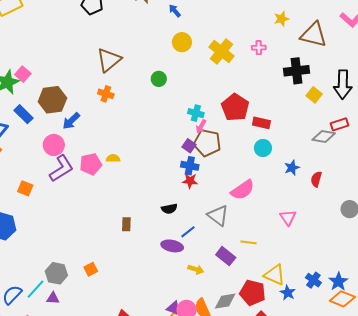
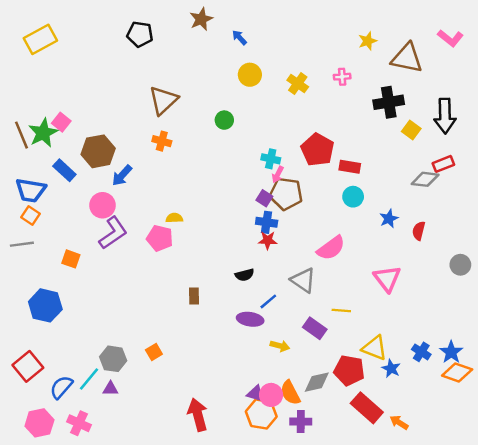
yellow cross: (221, 51) -> (298, 84), size x0.7
pink pentagon: (91, 164) -> (160, 238), moved, turned 30
pink triangle: (288, 218) -> (387, 278), size x1.4

